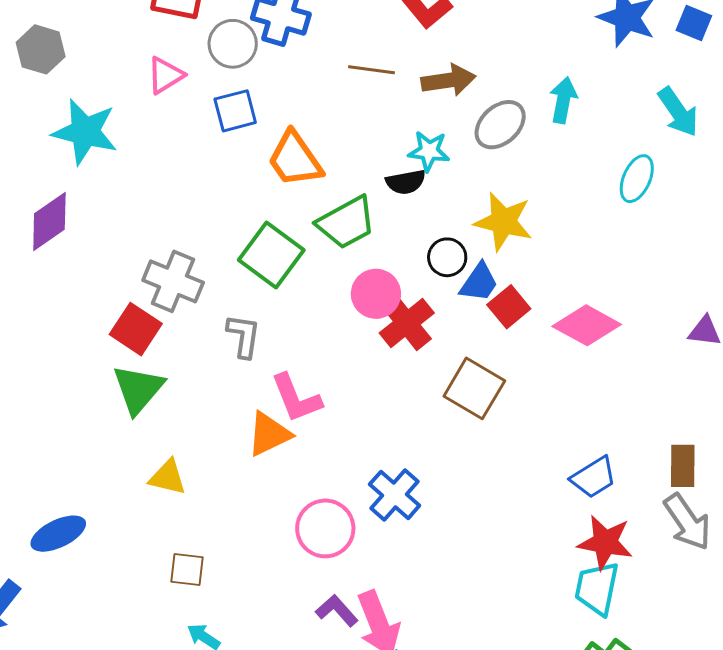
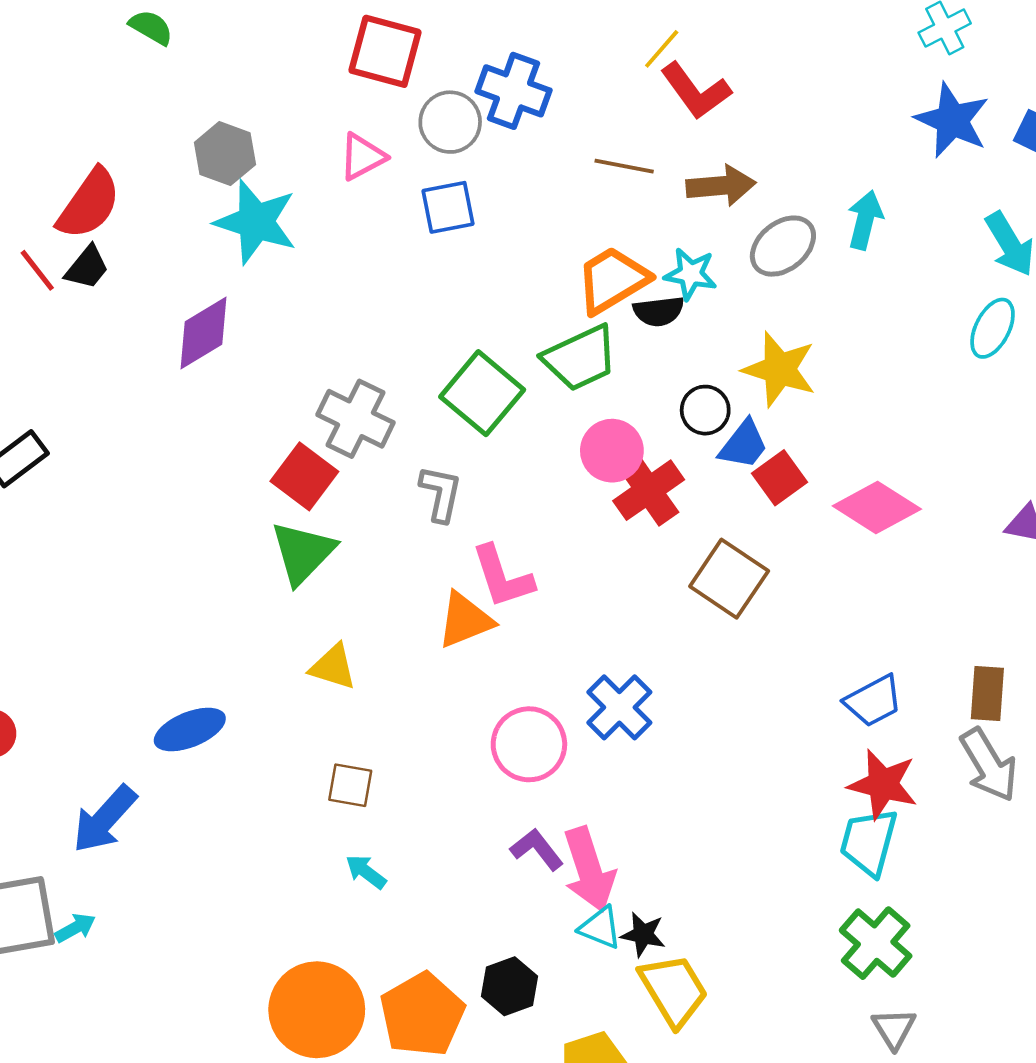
gray hexagon: (41, 49) -> (225, 154), moved
orange trapezoid: (295, 159) -> (612, 280), moved, turned 90
cyan ellipse: (637, 179) -> (993, 328), moved

